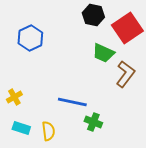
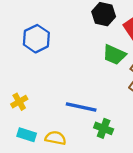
yellow semicircle: (48, 131) -> (56, 138), turned -72

